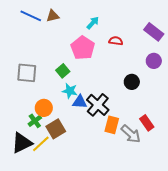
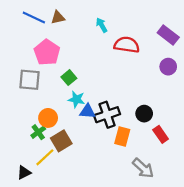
cyan arrow: (93, 23) -> (102, 25), turned -72
red semicircle: (116, 41) -> (127, 45), size x1.6
pink pentagon: (83, 48) -> (47, 52), moved
black circle: (132, 82) -> (144, 114), moved
black cross: (98, 105) -> (107, 115), turned 30
gray arrow: (131, 134) -> (143, 168), moved
black triangle: (22, 143) -> (24, 173), moved, size x0.6

